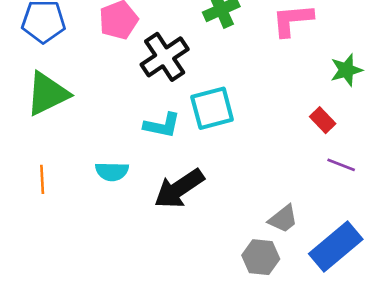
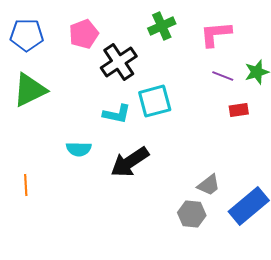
red rectangle: (323, 120) -> (239, 110), turned -54
purple line: (341, 165) -> (223, 76), moved
orange line: (42, 179) -> (26, 185), moved

